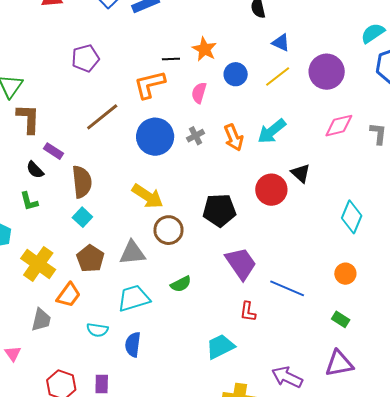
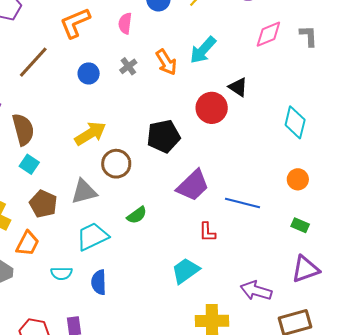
blue circle: (155, 137) -> (89, 73), size x0.6
yellow arrow: (148, 196) -> (90, 133), turned -56
purple trapezoid: (241, 263) -> (193, 185), turned 90

